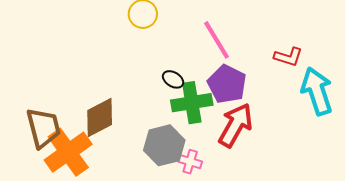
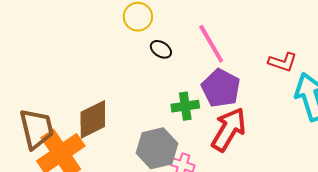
black ellipse: (173, 79) -> (161, 49), moved
green cross: (192, 103) -> (185, 106), size x0.7

